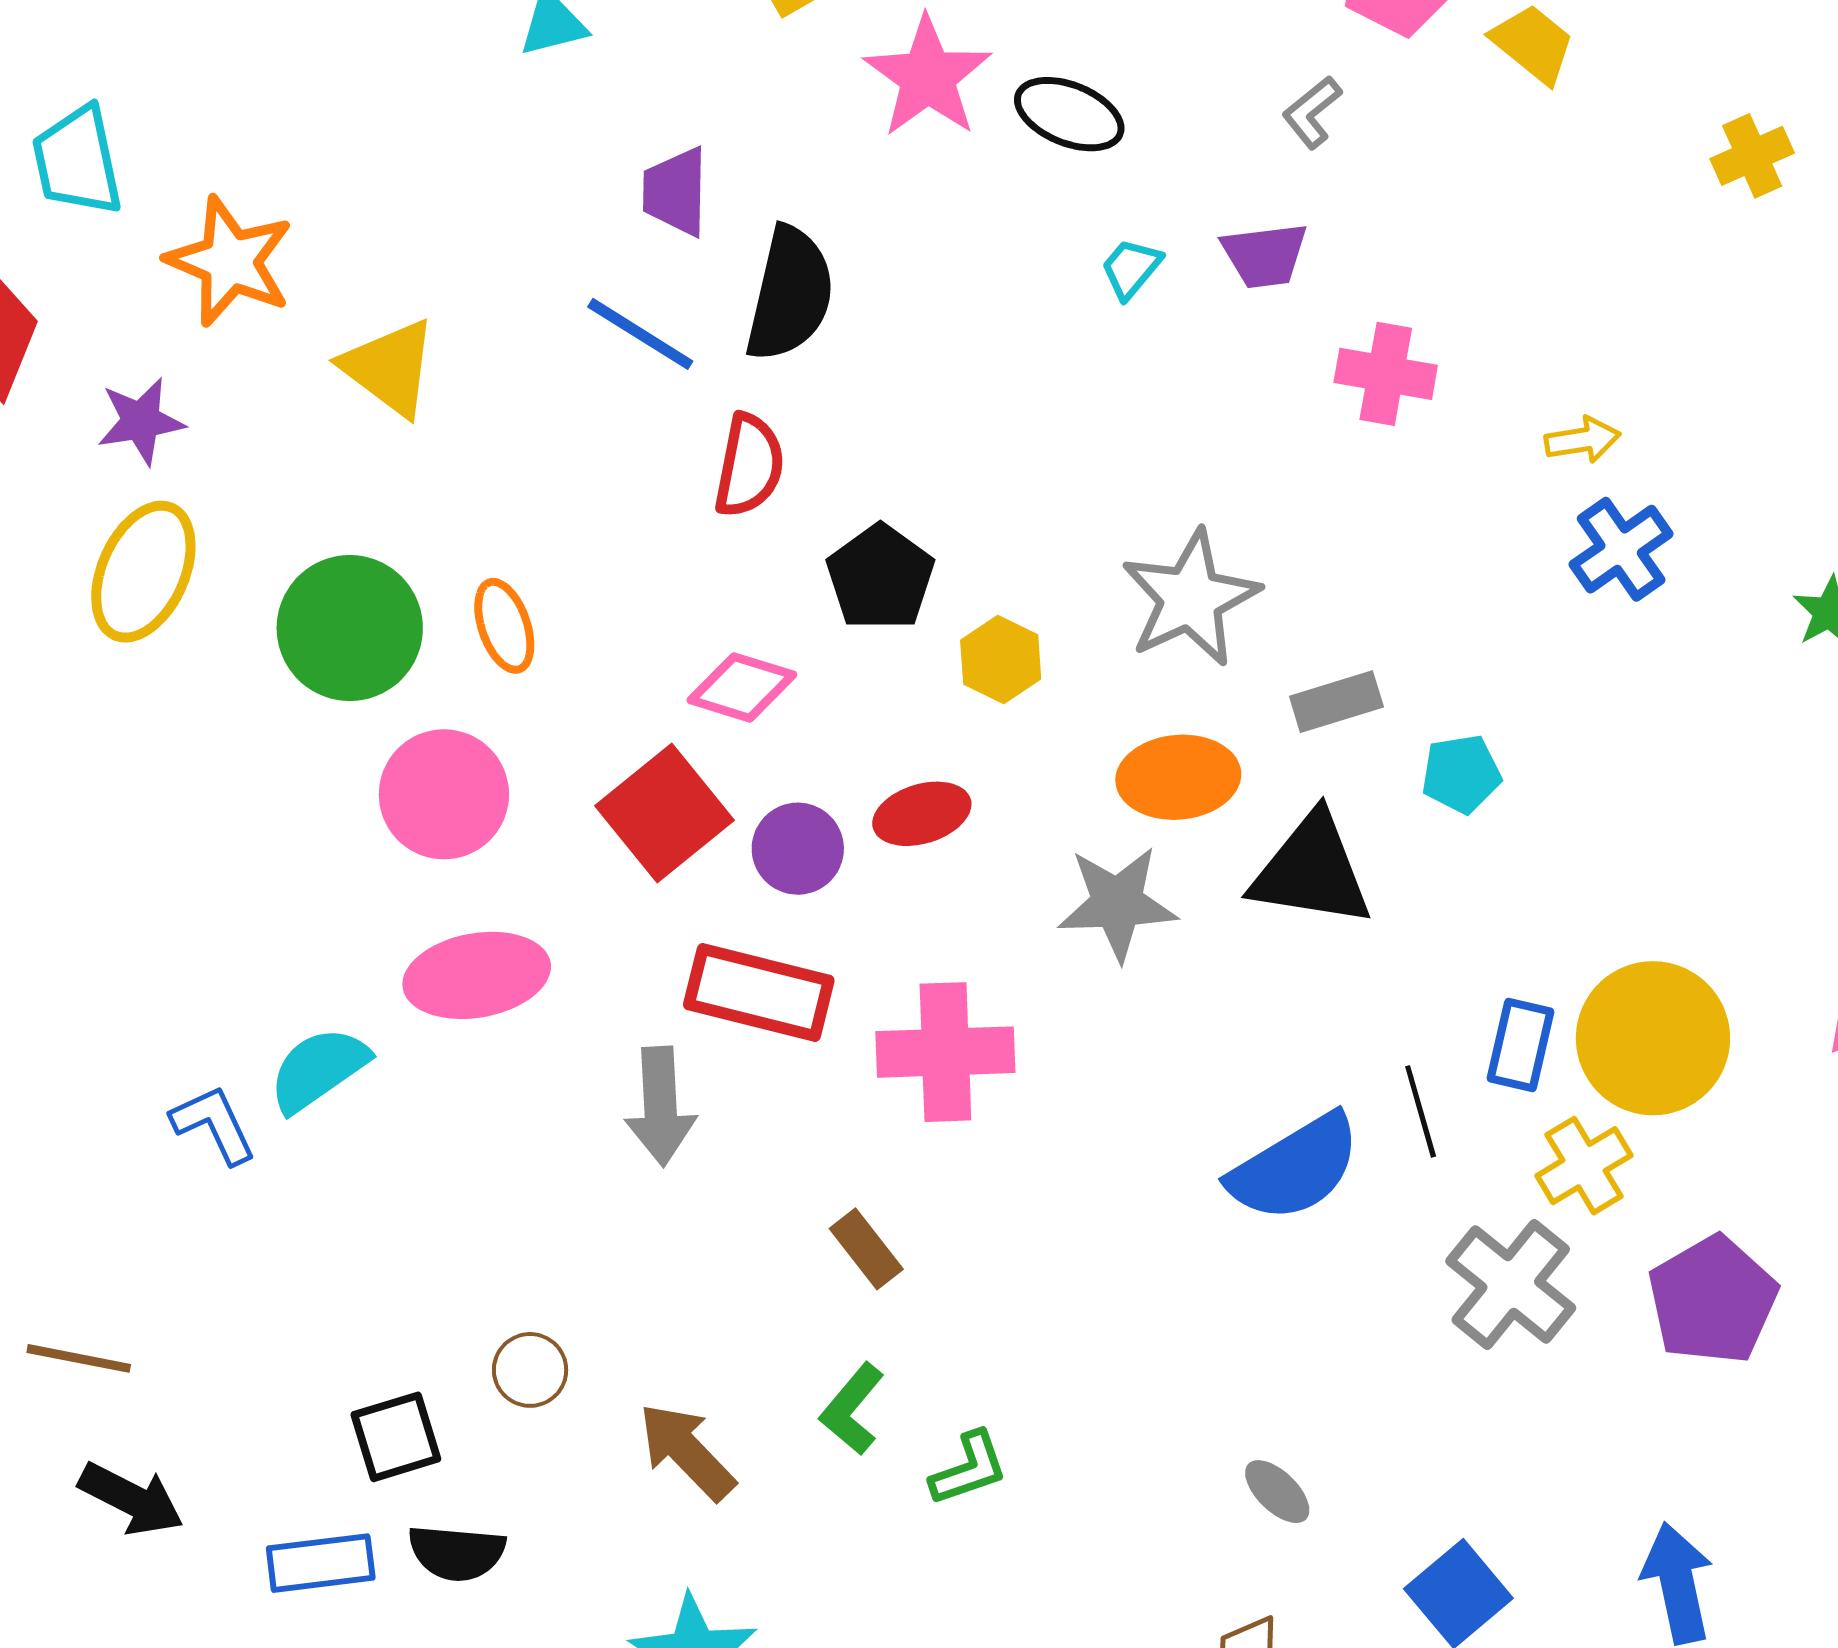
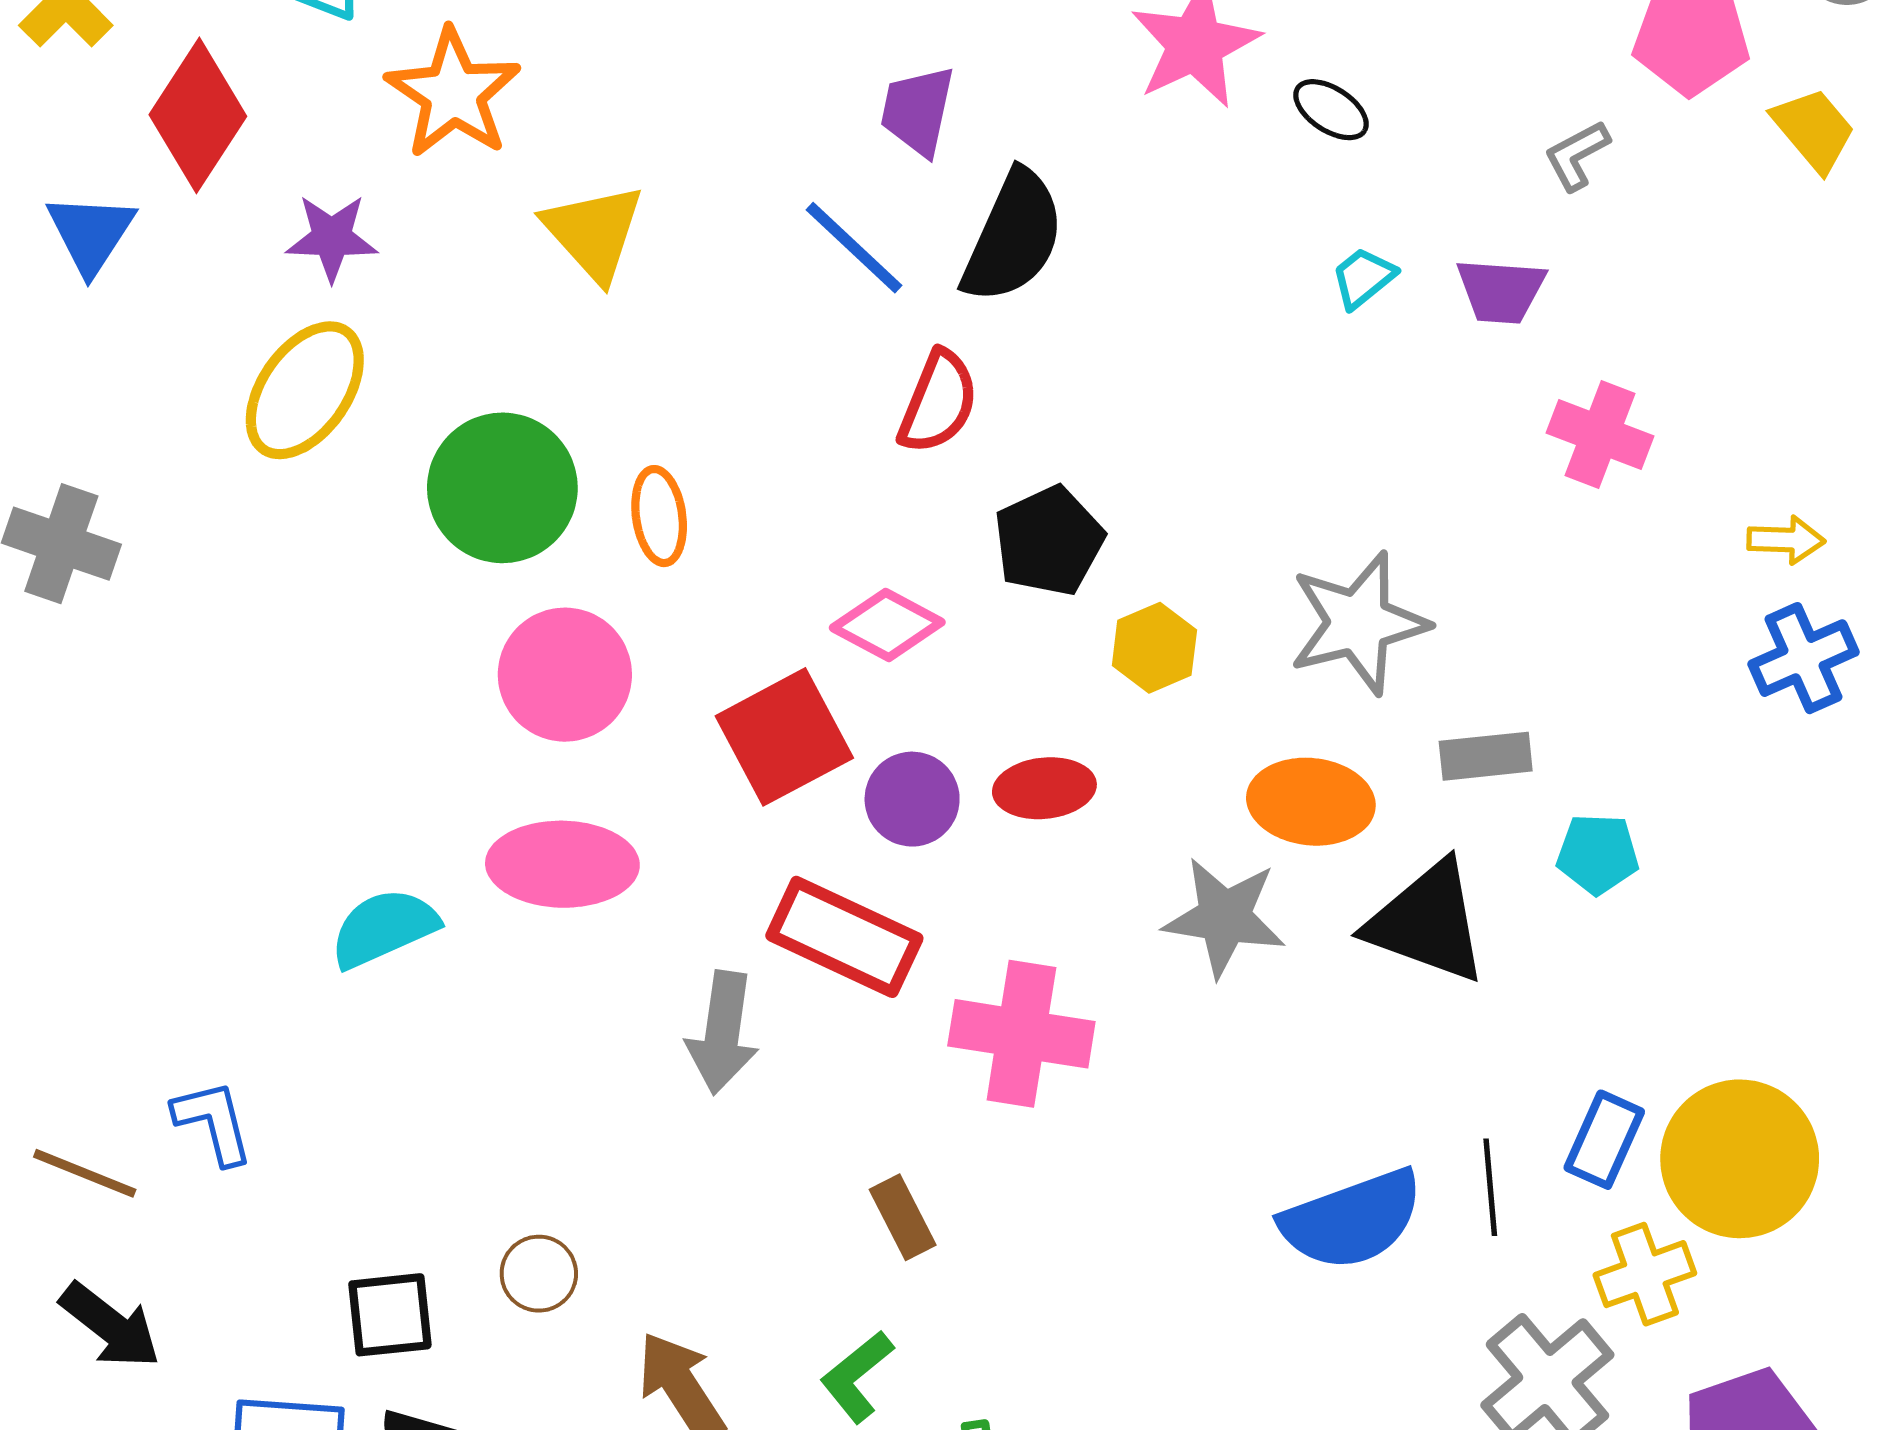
black ellipse: (1069, 114) -> (1331, 110), size x0.7
blue L-shape: (214, 1124) -> (213, 1122), moved

